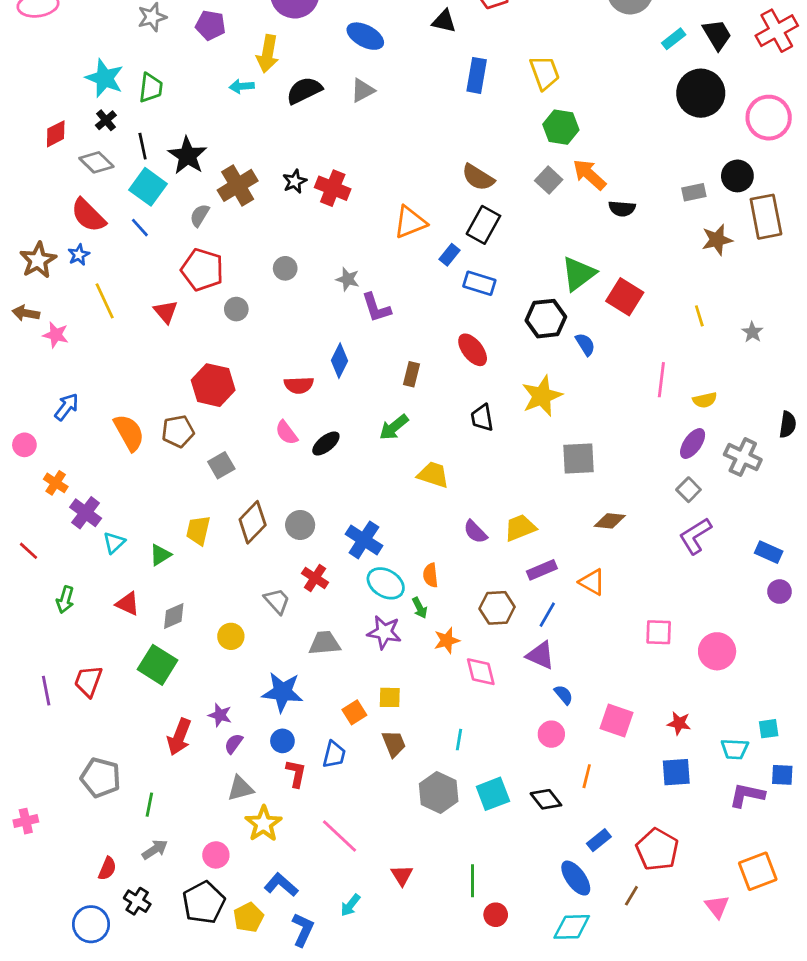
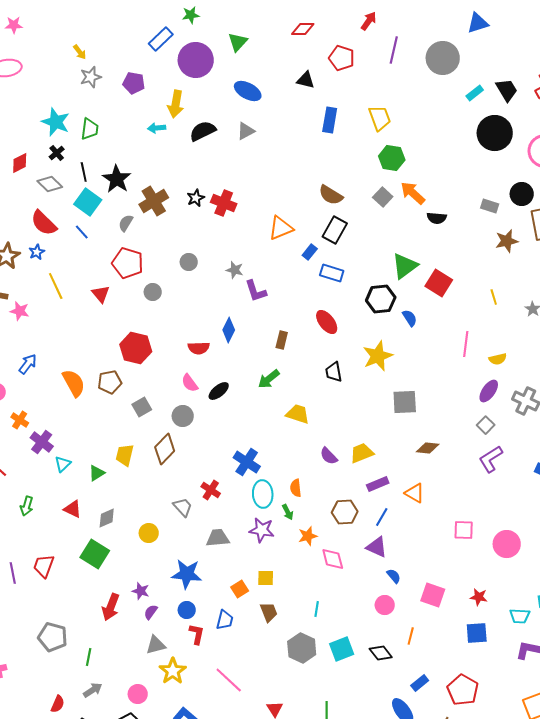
gray rectangle: (694, 192) -> (490, 206), turned 30
gray circle: (300, 525) -> (183, 416), moved
cyan ellipse: (386, 583) -> (263, 494), turned 56

